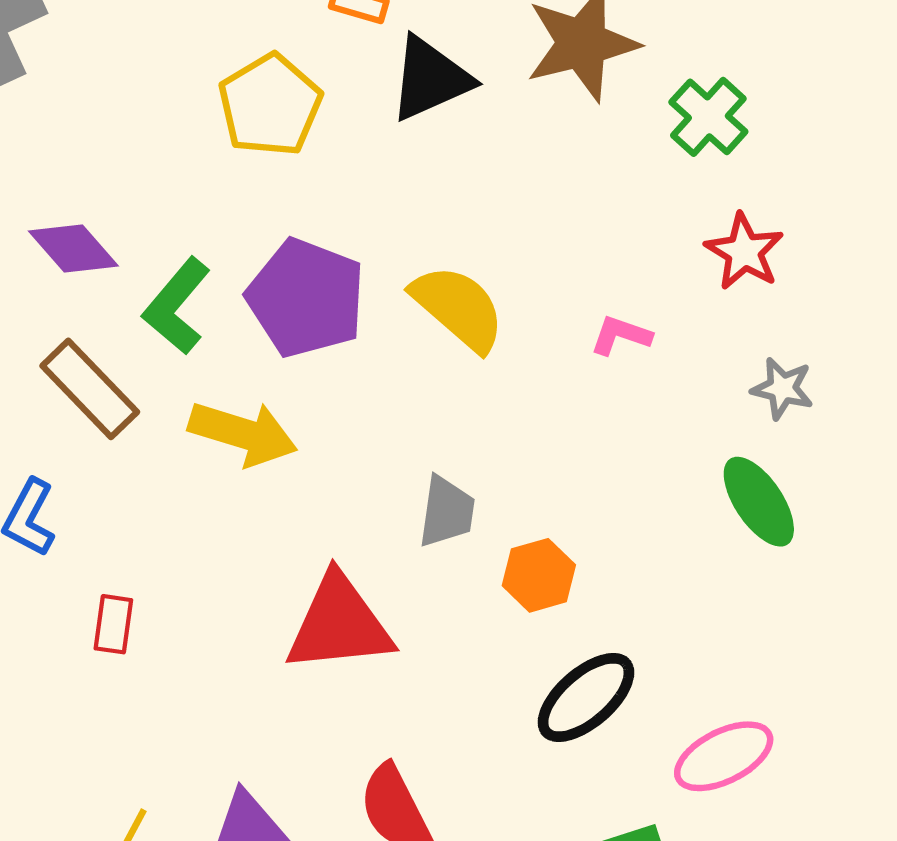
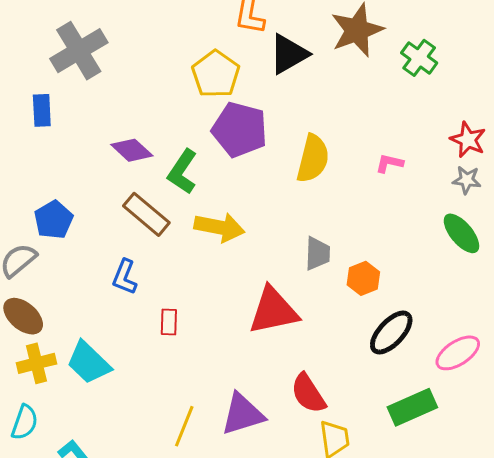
red star: (744, 252) -> (468, 140), moved
purple pentagon: (306, 298) -> (240, 130), moved
yellow semicircle: (458, 308) -> (313, 159), turned 69

